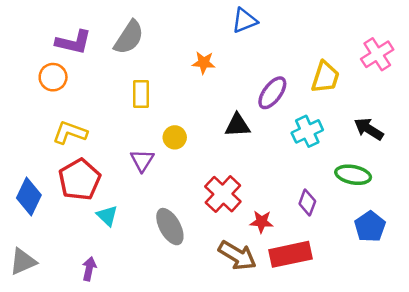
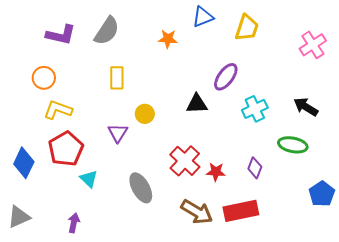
orange star: (204, 63) -> (168, 39), moved
orange circle: (53, 77) -> (44, 78), moved
yellow trapezoid: (325, 77) -> (247, 28), moved
red star: (262, 222) -> (216, 172), moved
blue pentagon: (370, 227) -> (322, 194), moved

